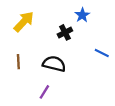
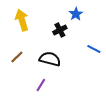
yellow arrow: (24, 22) -> (22, 20), turned -60
brown line: (18, 62) -> (17, 57), turned 48

